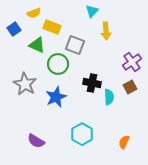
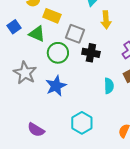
blue square: (14, 29) -> (14, 27), moved
black cross: (92, 83) -> (91, 53), moved

